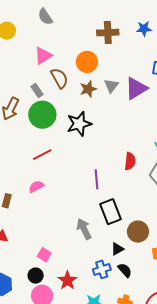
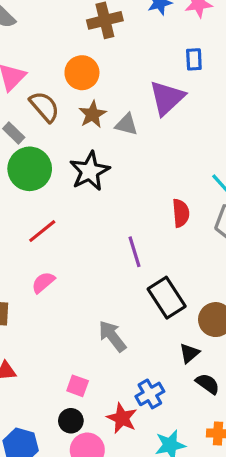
gray triangle: (111, 86) -> (126, 124), moved, turned -42
gray arrow: (84, 229) -> (112, 336), moved
blue cross: (102, 269) -> (150, 394), moved

